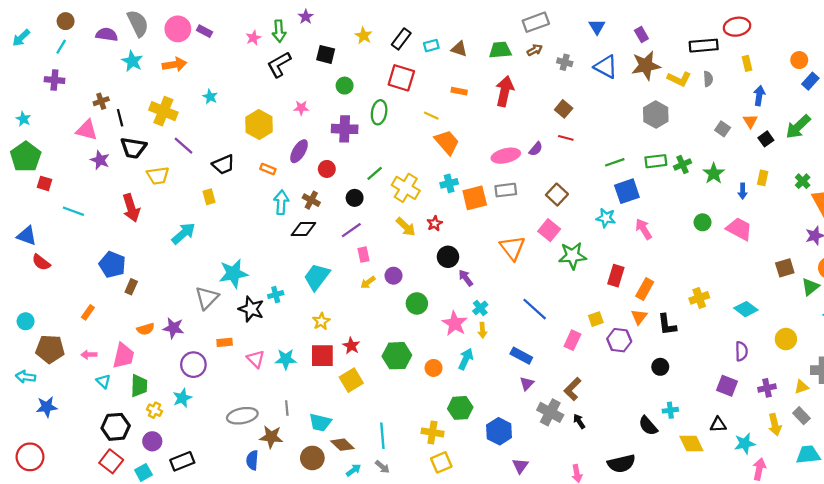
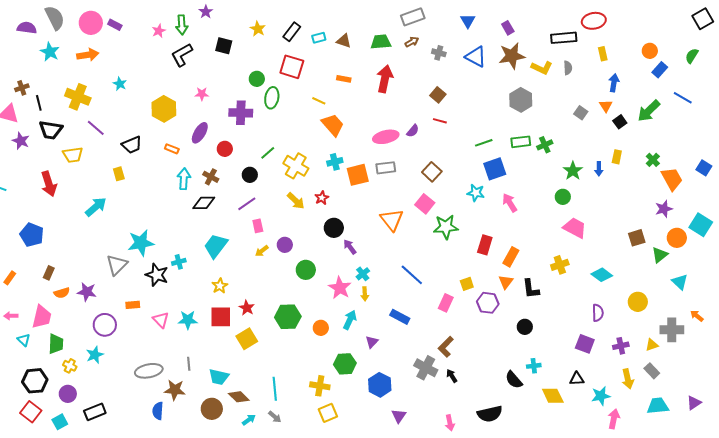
green circle: (345, 86) -> (257, 79), moved
green star: (714, 173) -> (573, 171), moved
pink trapezoid: (739, 229) -> (575, 228), moved
brown rectangle: (131, 287) -> (49, 273), moved
purple triangle: (527, 384) -> (372, 342), moved

